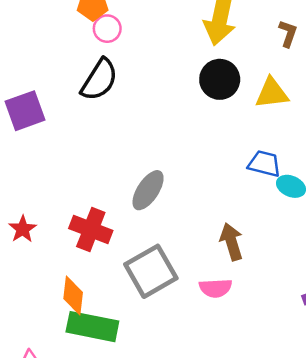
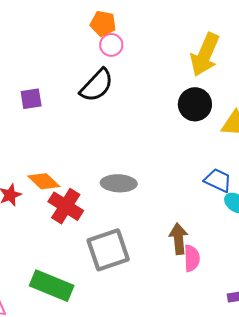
purple square: (25, 111) -> (31, 99), size x0.7
gray ellipse: (148, 190) -> (119, 183), turned 48
pink semicircle: (216, 288) -> (192, 258), moved, turned -100
orange diamond: (73, 295) -> (44, 181), moved, turned -64

